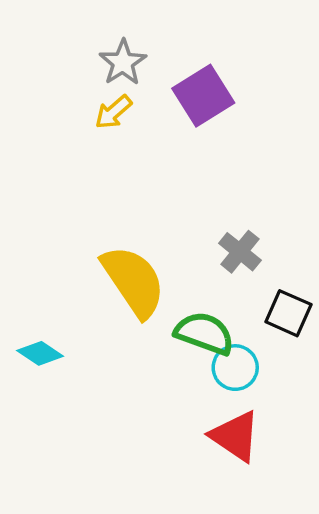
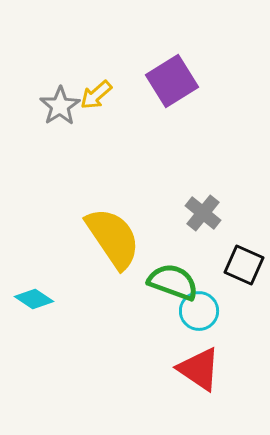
gray star: (123, 62) -> (60, 106), moved

